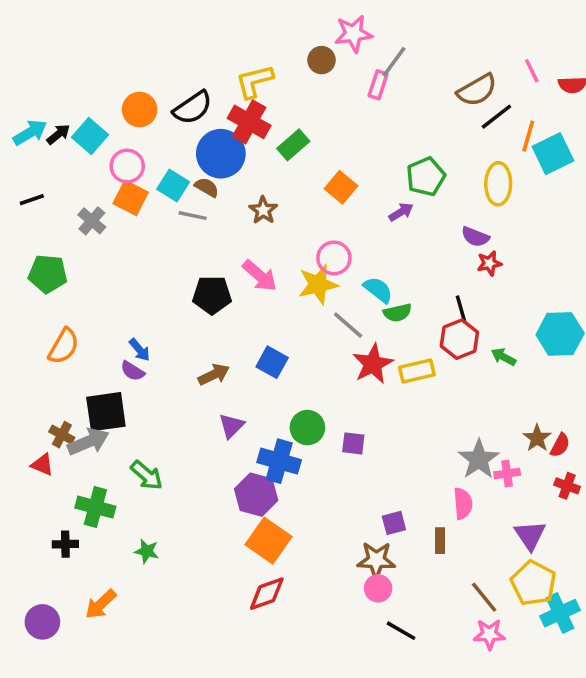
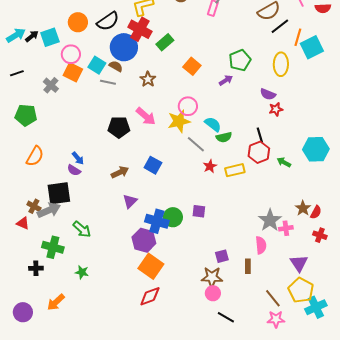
cyan square: (90, 136) -> (50, 37), turned 30
red star: (373, 364) -> (210, 166), size x0.6
green circle: (307, 428) -> (173, 217), moved

